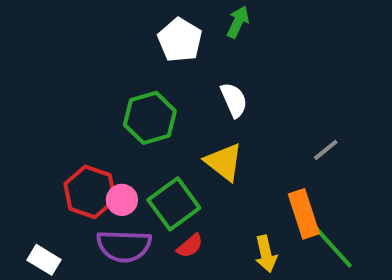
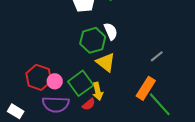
green hexagon: (150, 118) -> (93, 40), moved
orange rectangle: (304, 214) -> (146, 88), turned 50
yellow arrow: (266, 254) -> (98, 91), moved

